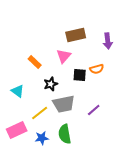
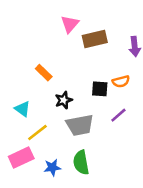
pink triangle: (64, 56) -> (70, 24), moved
purple line: (94, 110) -> (118, 115), moved
yellow line: (40, 113) -> (37, 133), moved

